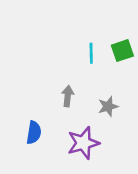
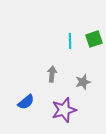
blue semicircle: (34, 133) -> (26, 102), turned 42

